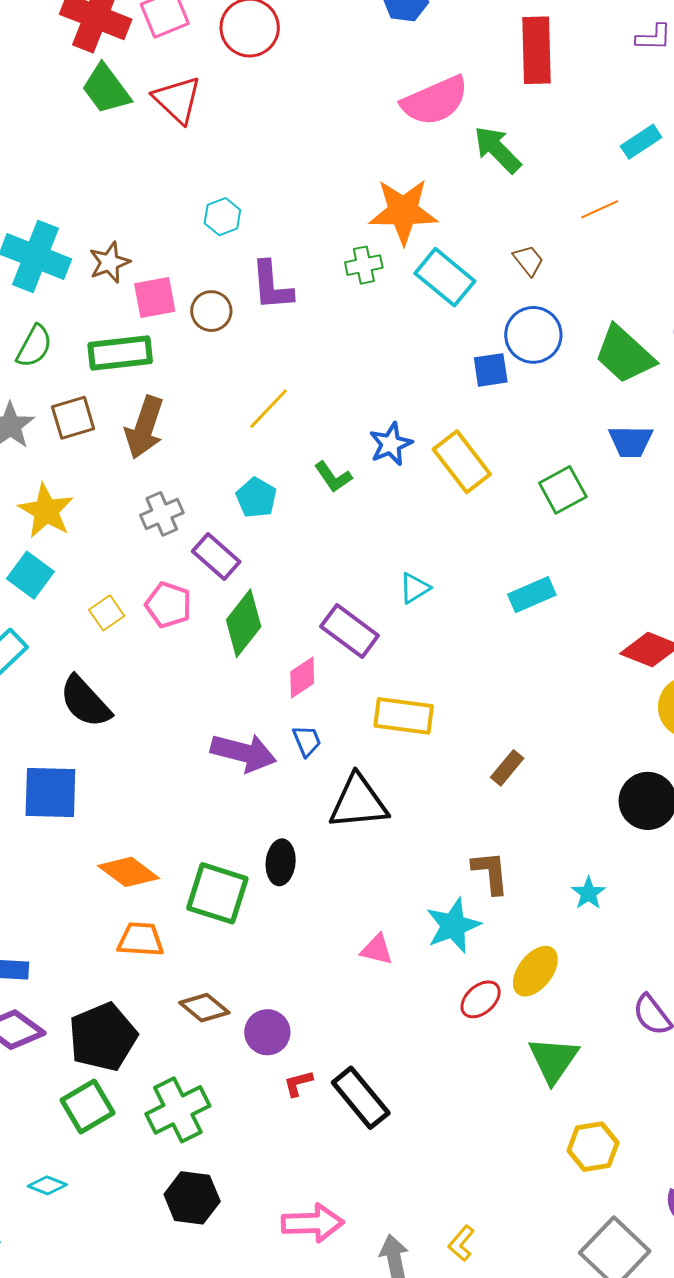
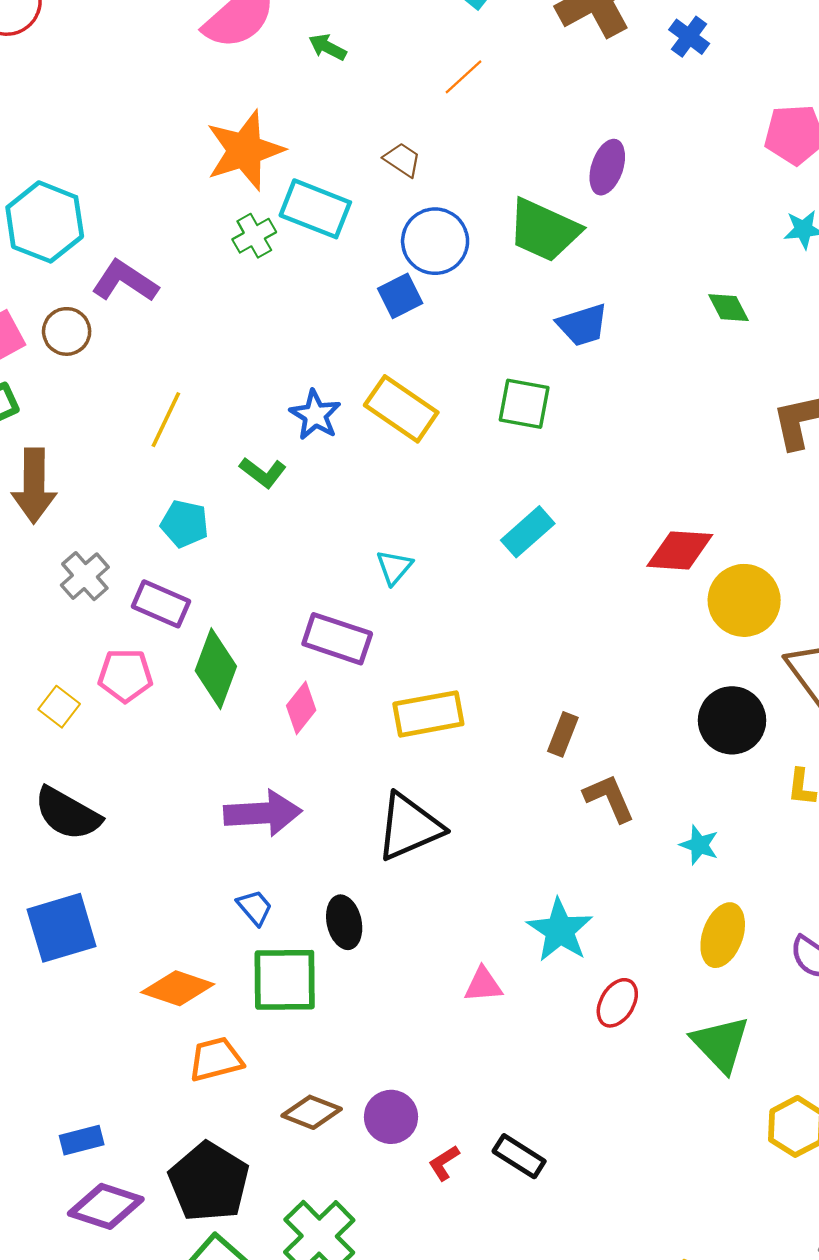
green arrow: (497, 150) -> (328, 47), size x0.6
cyan hexagon: (222, 217) -> (45, 222), size x1.8
green cross: (364, 265) -> (254, 236), moved
purple L-shape: (272, 286) -> (125, 281), turned 146
green square: (563, 490) -> (524, 404), turned -33
blue trapezoid: (307, 741) -> (255, 907), moved
brown L-shape: (490, 872) -> (609, 798), moved
yellow ellipse: (535, 971) -> (723, 935), moved
black rectangle: (361, 1098) -> (519, 1156), size x0.7

